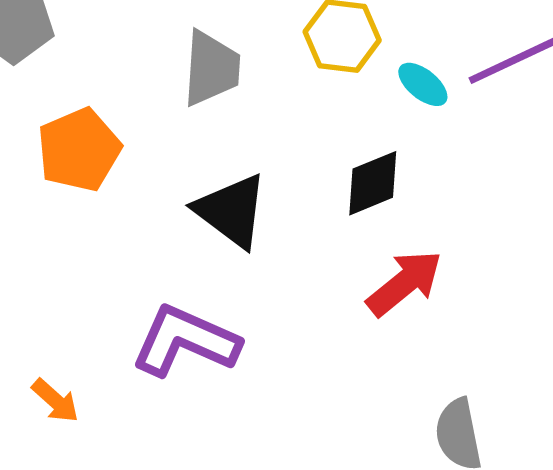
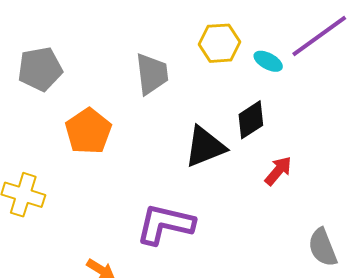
black triangle: (231, 211) -> (205, 147), moved, turned -48
red arrow: (405, 283) -> (278, 171), size x0.7

